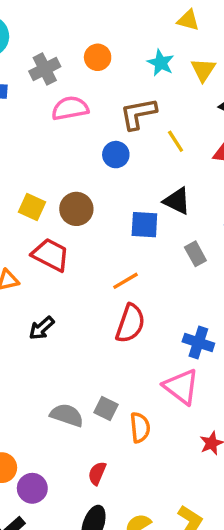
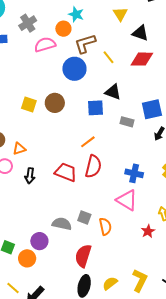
orange circle: (98, 57) -> (63, 29), moved
cyan star: (161, 63) -> (76, 14), moved
blue circle: (116, 155) -> (74, 69), size x1.5
gray rectangle: (195, 254) -> (127, 122), turned -40
red trapezoid: (51, 255) -> (66, 172), moved
black arrow: (42, 328) -> (30, 176), moved, turned -35
red semicircle: (97, 473) -> (83, 256), size x1.6
purple circle: (32, 488) -> (39, 241), moved

